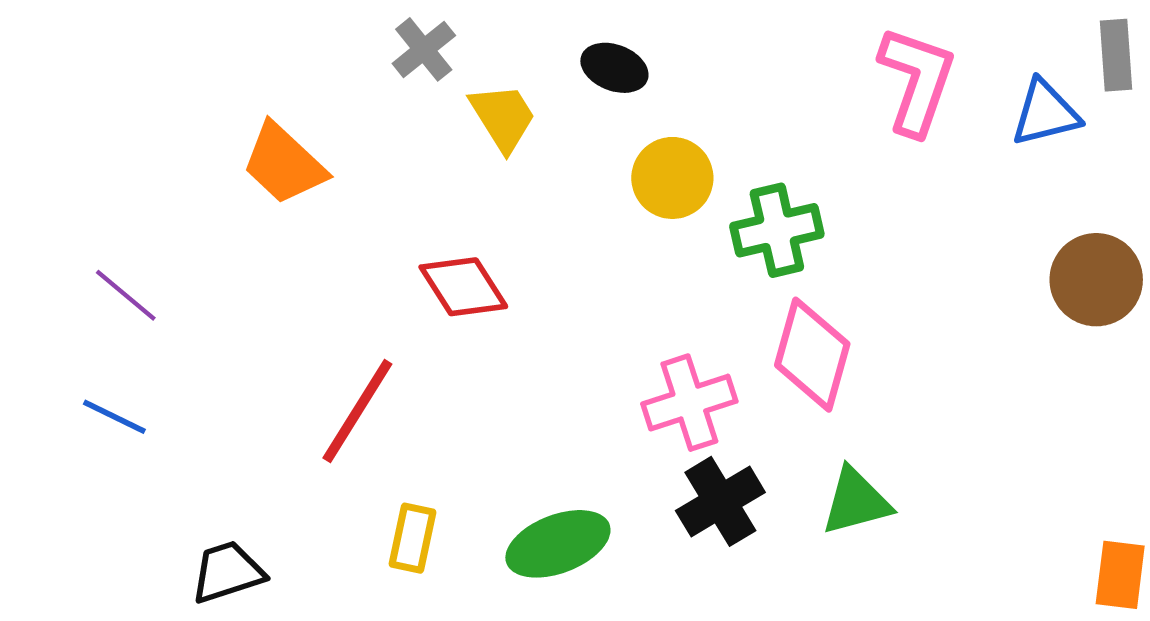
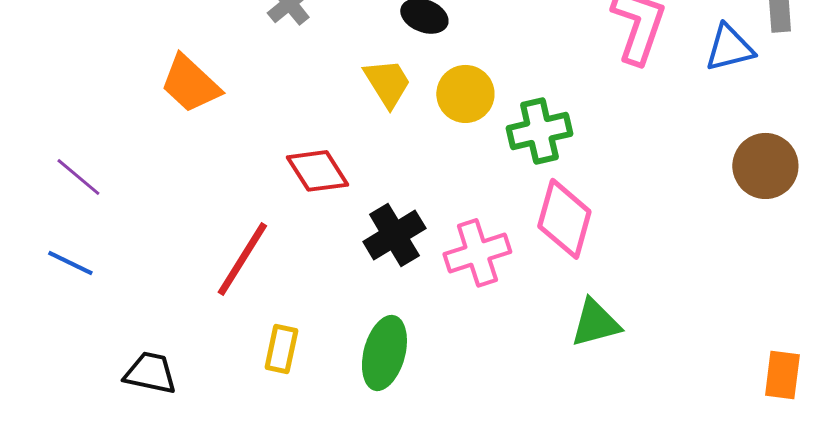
yellow trapezoid: (503, 117) -> (387, 83), moved
black cross: (720, 501) -> (394, 235), moved
green ellipse: (558, 544) -> (384, 353), turned -54
black trapezoid: (227, 572) -> (150, 373), turned 30

